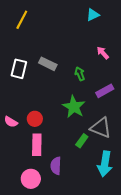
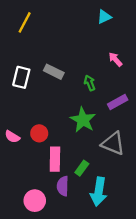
green rectangle: (82, 141) -> (82, 168), moved
pink rectangle: (37, 145) -> (55, 159), moved
cyan arrow: (105, 164) -> (99, 192), moved

